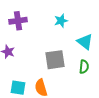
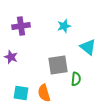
green semicircle: (84, 67) -> (76, 79), moved

